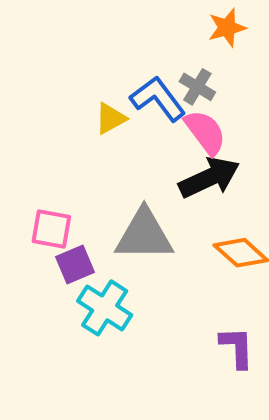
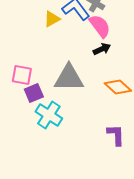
black arrow: (209, 178) -> (102, 49), size x0.6

